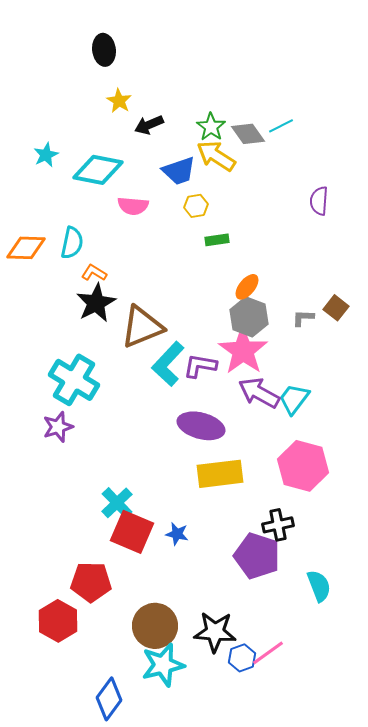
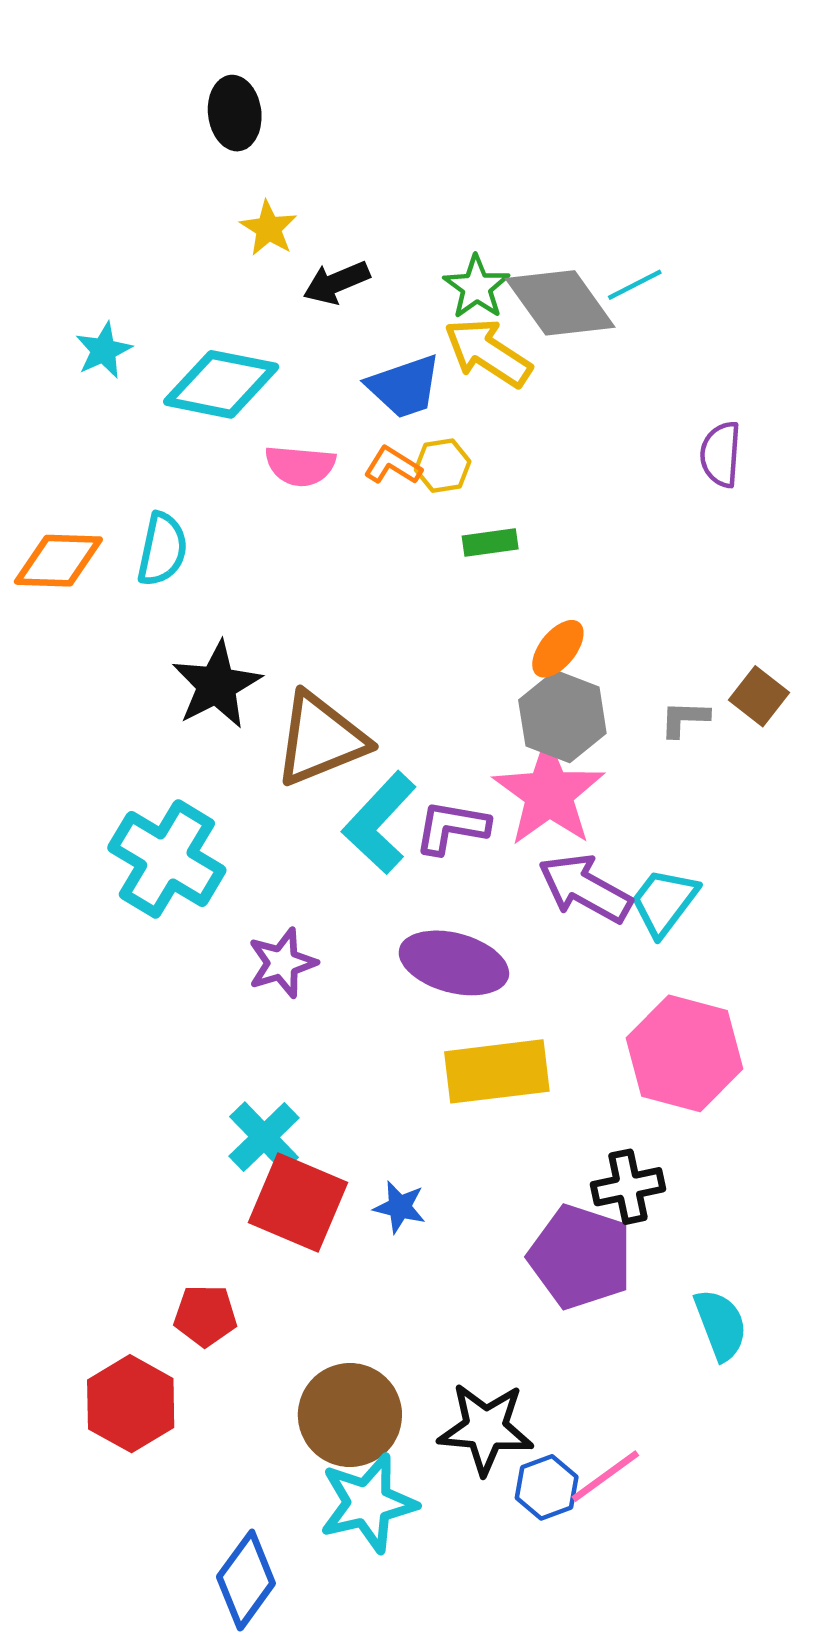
gray diamond: (248, 134) -> (560, 303), size x1.4
orange L-shape: (94, 273) -> (393, 466), moved
purple star: (58, 427) -> (282, 963), moved
red pentagon: (91, 582) -> (205, 1316), size x0.7

